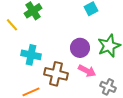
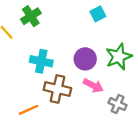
cyan cross: (31, 55) -> (41, 61), moved

